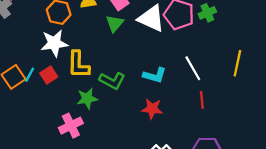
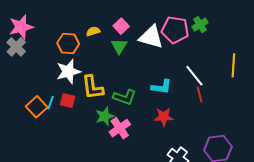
red square: (49, 75) -> (68, 101), turned -35
red line: (202, 100) -> (200, 95), moved
pink cross: (71, 126) -> (120, 128), moved

